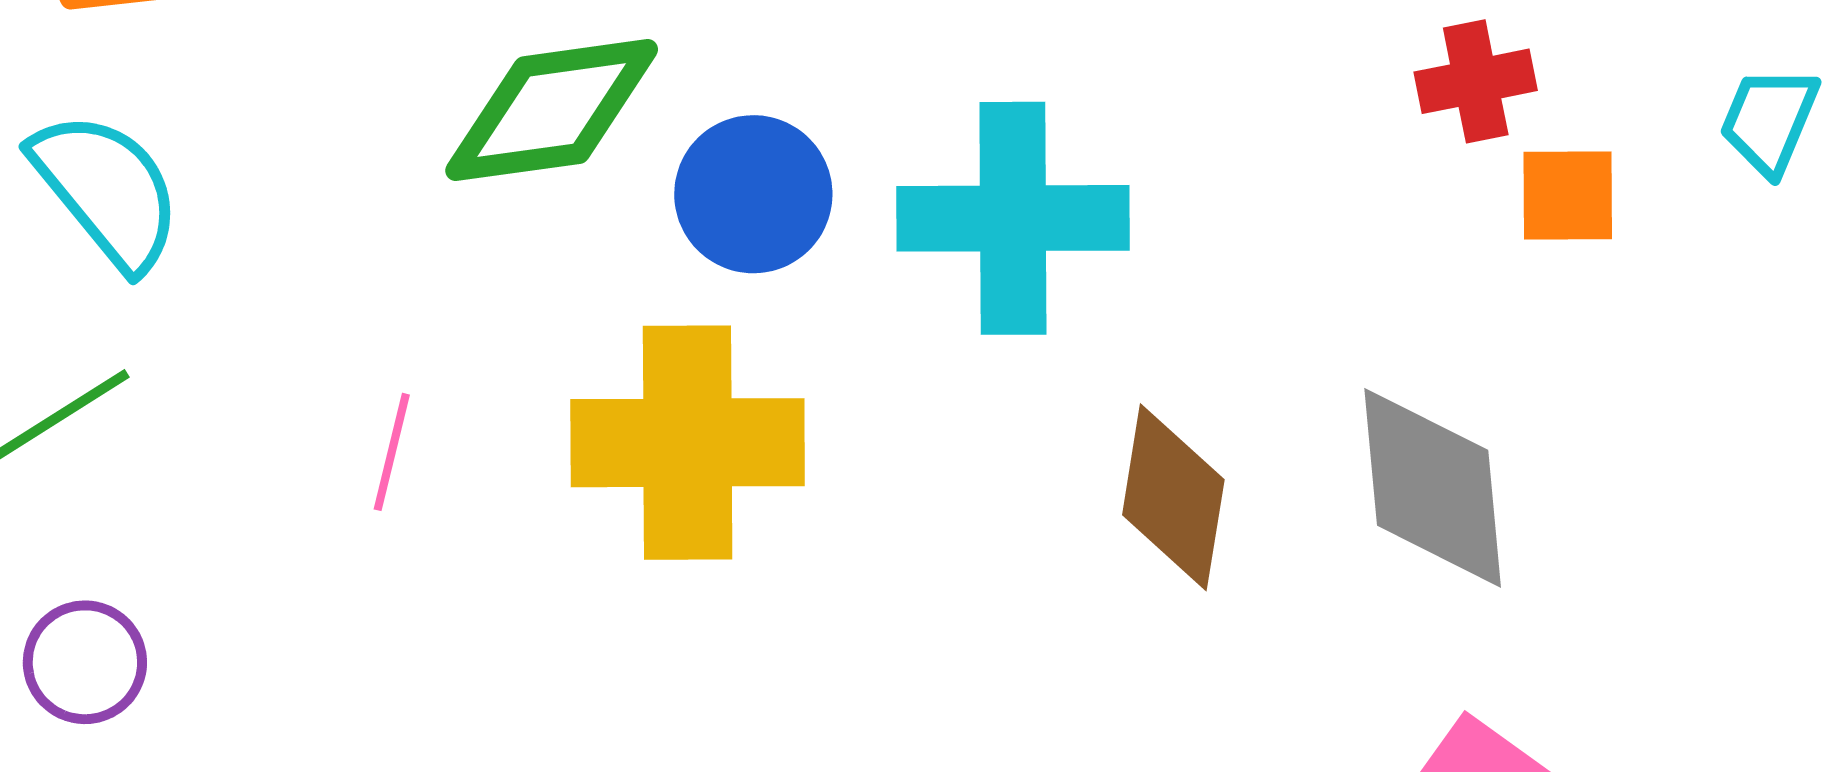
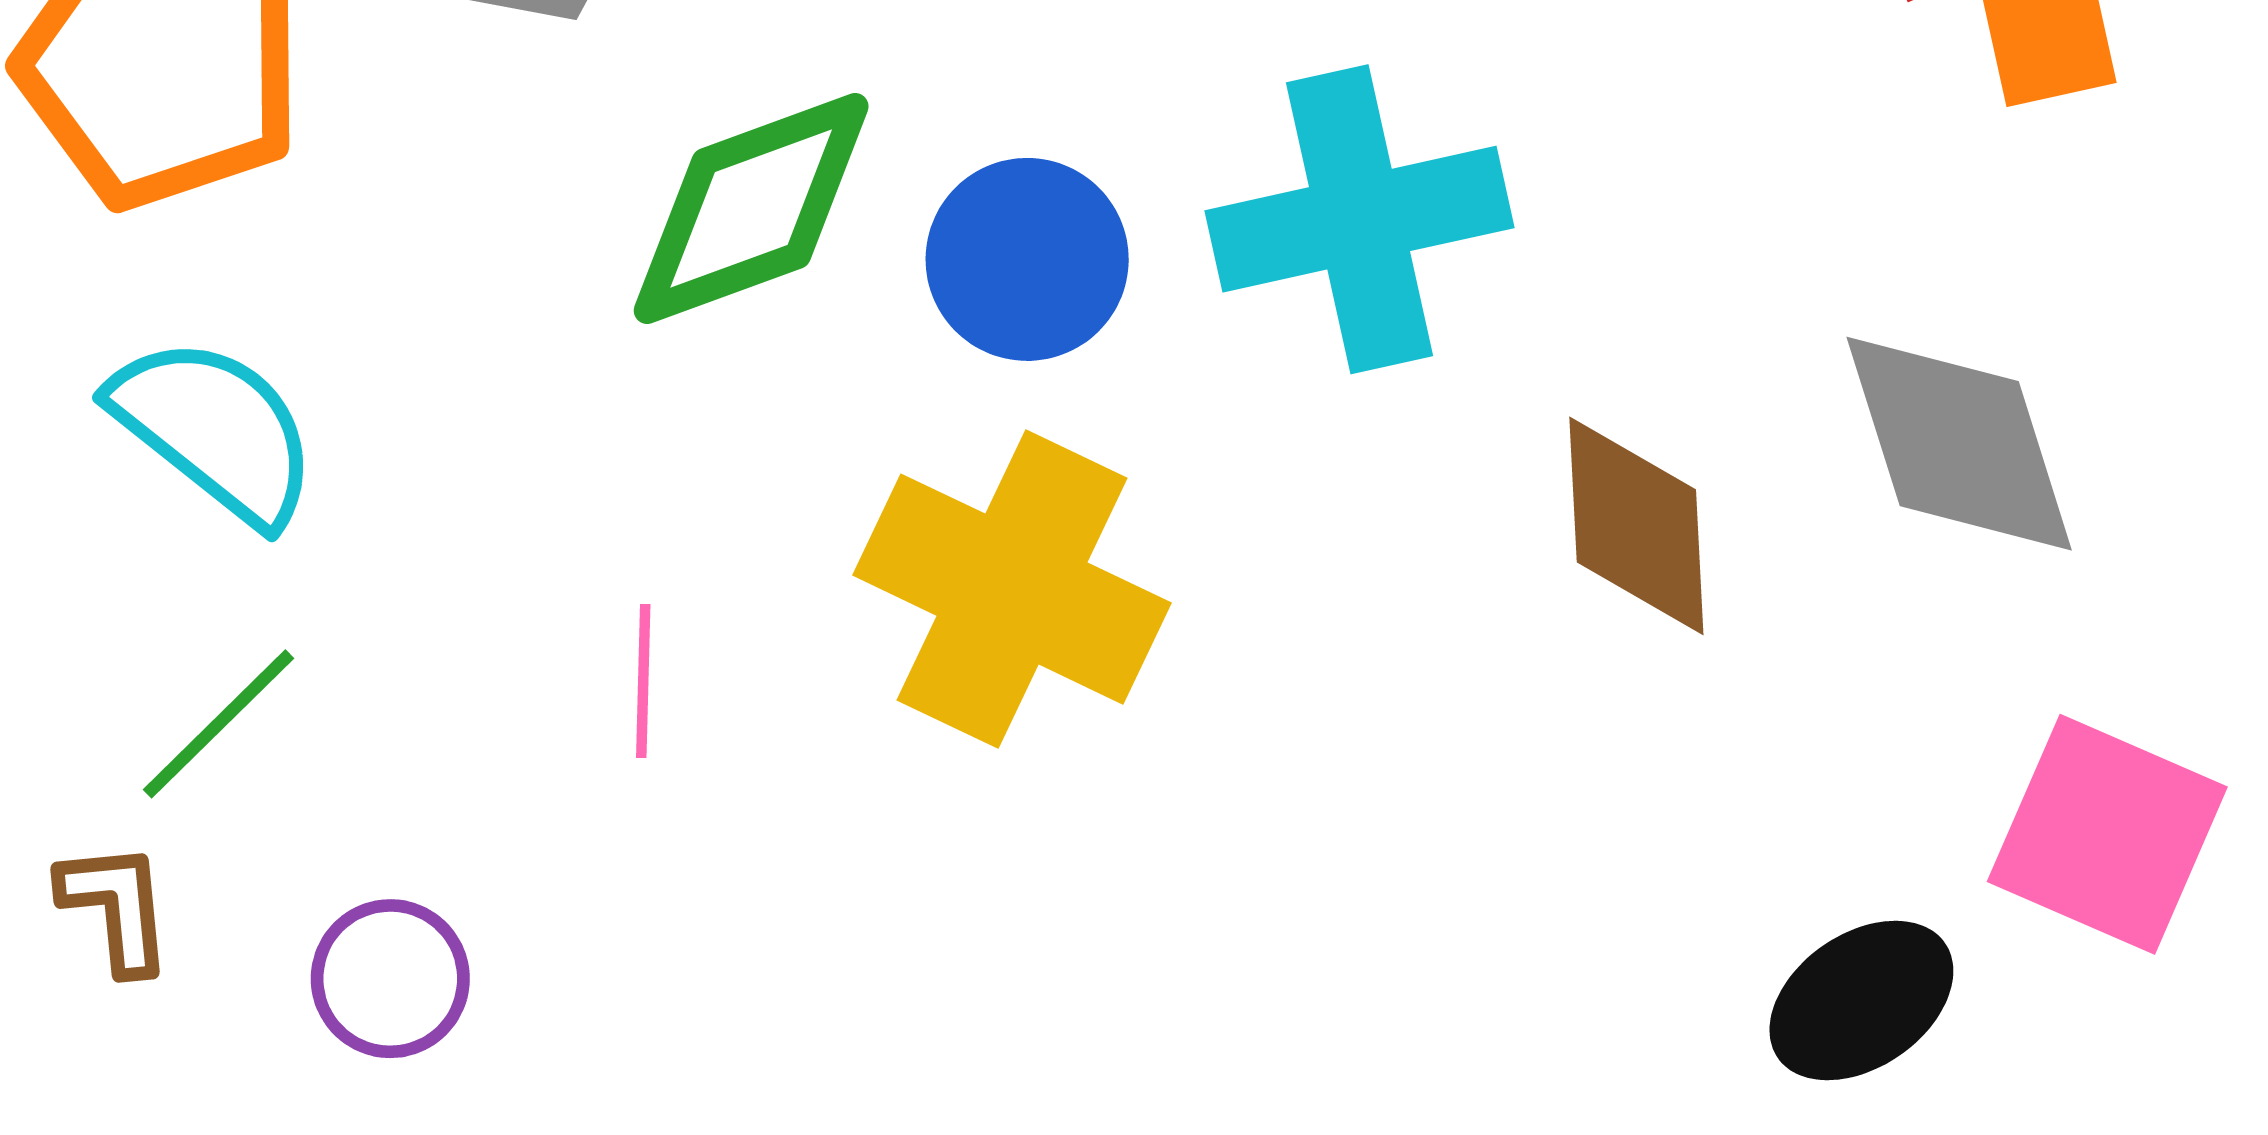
yellow cross: (688, 443) -> (1012, 589), turned 38
purple circle: (85, 662) -> (390, 979), moved

